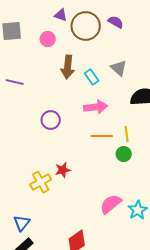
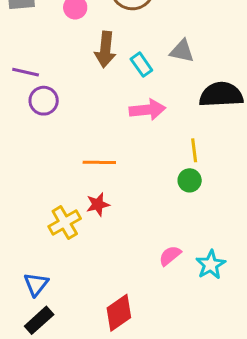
gray triangle: (119, 68) -> (182, 51), turned -30
purple circle: (51, 120) -> (44, 101), moved
orange line: (102, 136) -> (99, 162), moved
pink semicircle: (111, 204) -> (170, 256), size x0.7

